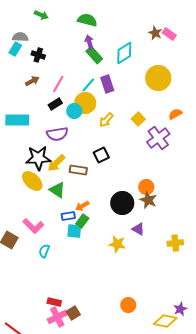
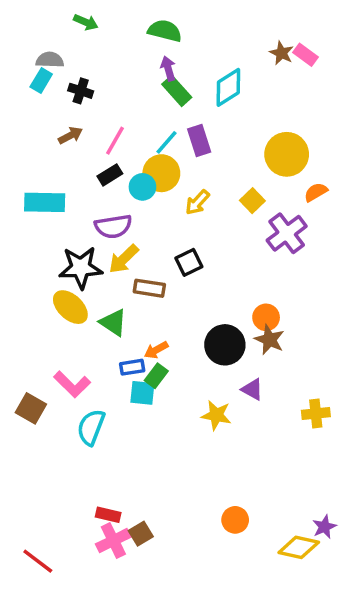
yellow circle: (158, 78) -> (287, 154), moved
yellow arrow: (56, 163) -> (124, 259), moved
cyan semicircle: (44, 251) -> (91, 427), size x1.5

